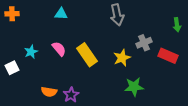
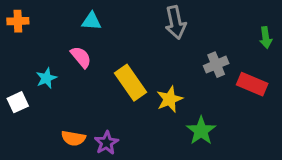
pink semicircle: (59, 49) -> (81, 57), moved
yellow star: (122, 58) -> (170, 99), moved
green star: (134, 87) -> (201, 131), turned -30

